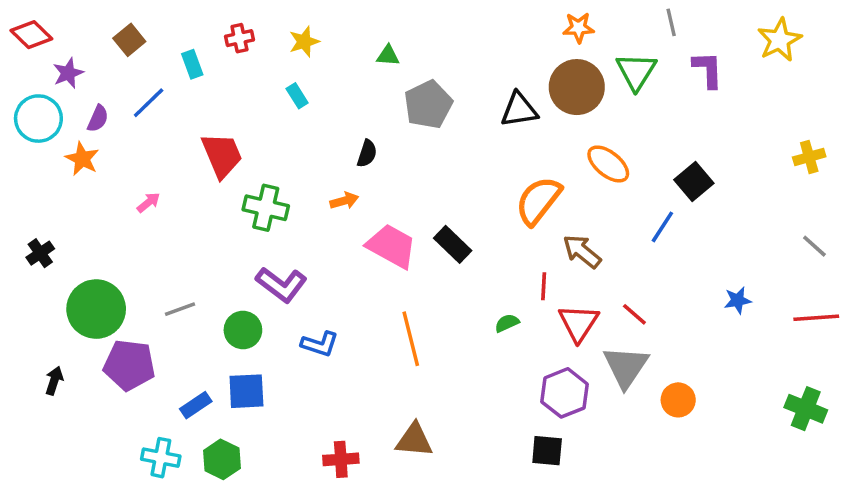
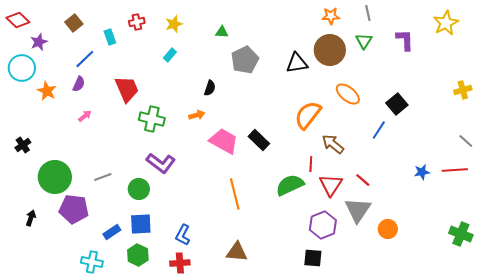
gray line: (671, 22) -> (368, 13), moved
green triangle: (636, 71) -> (364, 41), size x0.7
cyan rectangle: (297, 96) -> (170, 55), turned 72
purple semicircle: (98, 119) -> (79, 84), moved
red line: (816, 318) -> (455, 170), moved
green semicircle: (507, 323) -> (290, 185), size x2.0
blue L-shape: (320, 344) -> (183, 235), moved, turned 100
green hexagon: (222, 459) -> (138, 255), moved
red cross: (341, 459) -> (180, 263), moved

